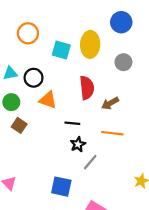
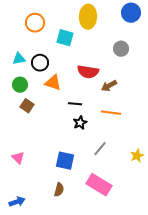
blue circle: (121, 22) -> (131, 13), moved
yellow ellipse: (90, 44) -> (88, 17), moved
red semicircle: (87, 88) -> (88, 72), turned 105
gray line: (90, 162) -> (100, 149), moved

